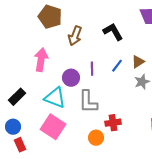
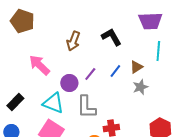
brown pentagon: (50, 17) -> (22, 21), moved
pink arrow: (41, 60) -> (39, 65), turned -55
purple line: (92, 69) -> (90, 74), turned 40

